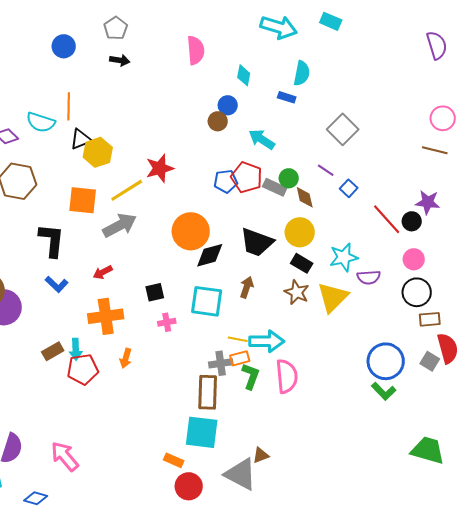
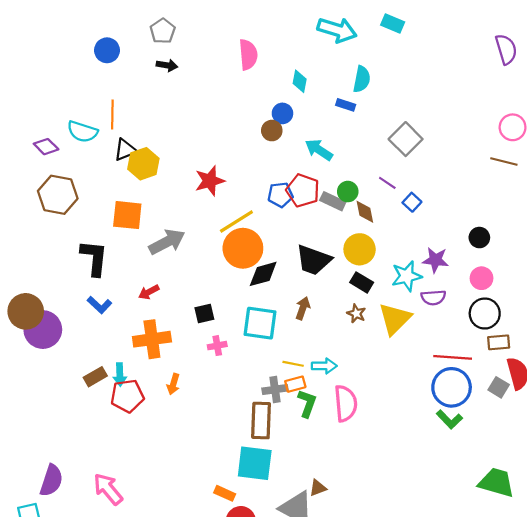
yellow line: (127, 190) -> (236, 221), moved
purple star: (428, 202) -> (435, 260), moved
red line: (387, 219) -> (453, 357), moved, turned -44
brown star: (297, 292) -> (356, 314), size x0.7
cyan arrow: (267, 341) -> (324, 366), size x0.7

